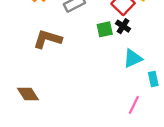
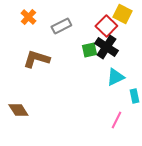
black cross: (123, 26) -> (106, 47), size x1.6

